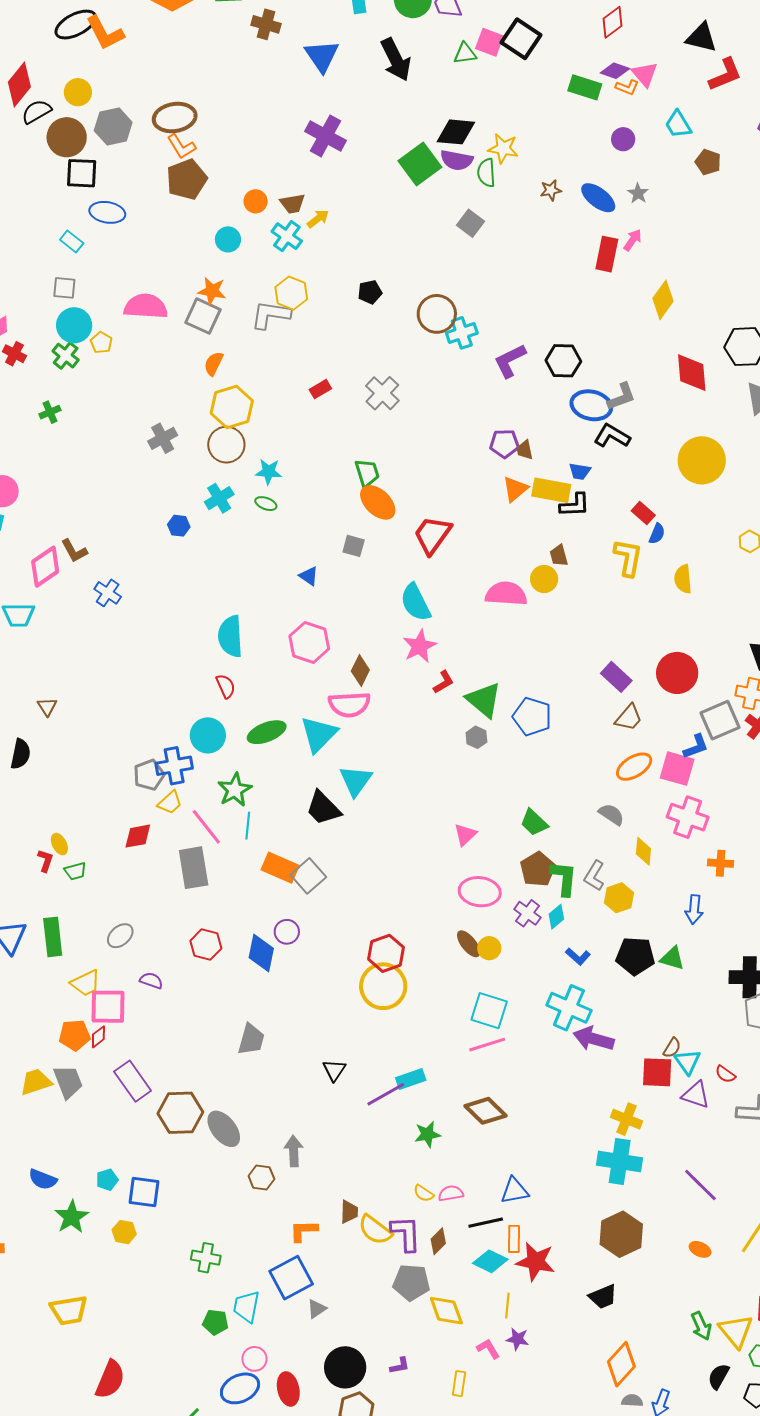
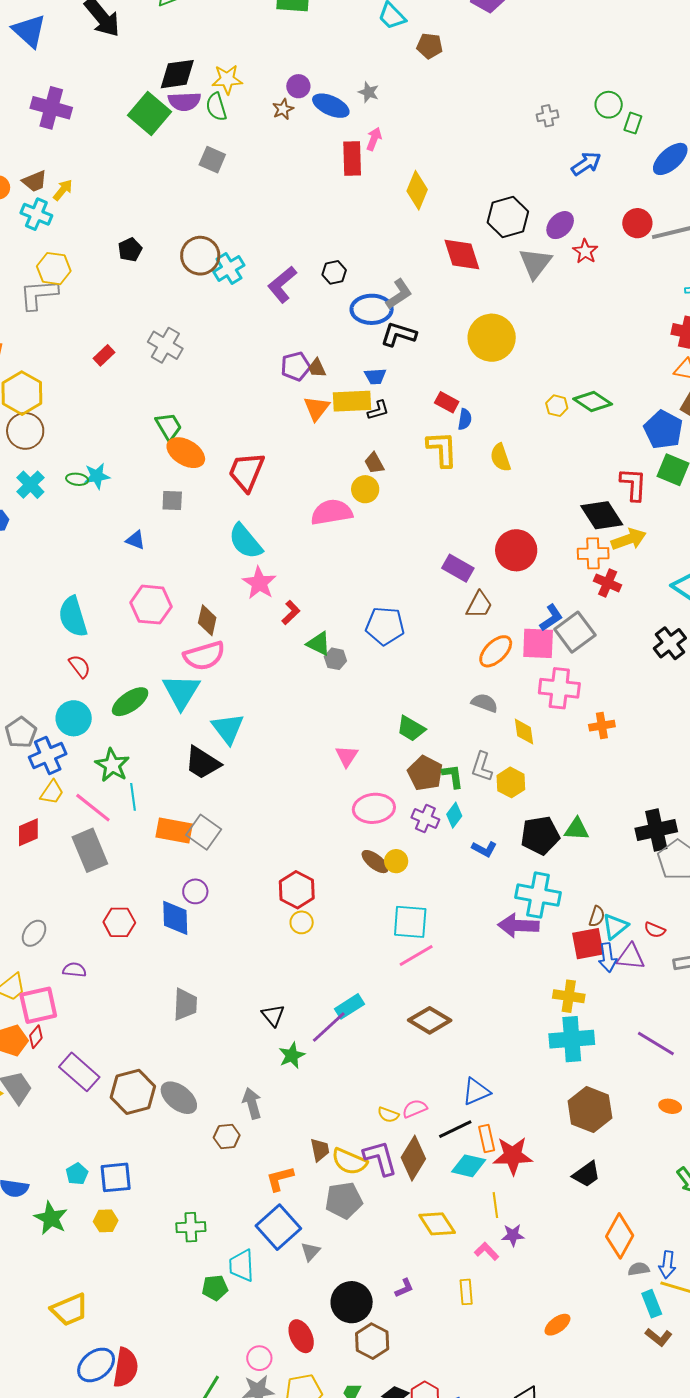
purple circle: (623, 139) -> (298, 86), moved
black hexagon: (563, 361) -> (334, 272), size x0.7
cyan star: (269, 472) -> (97, 476), moved
black L-shape: (575, 505) -> (378, 410), size x0.7
green triangle: (484, 700) -> (319, 644), moved, size x0.7
gray square: (720, 720) -> (575, 632), moved
gray pentagon: (149, 775) -> (21, 732), moved
green L-shape: (564, 878) -> (453, 776), size x0.7
blue arrow: (694, 909) -> (608, 957), moved
yellow circle: (383, 986) -> (302, 922), size x0.5
cyan cross: (569, 1008) -> (538, 895), moved
cyan triangle: (688, 1062) -> (615, 926), turned 40
green star: (427, 1134) -> (292, 1055), moved
brown diamond: (438, 1241) -> (413, 1158), size x1.6
gray pentagon: (411, 1282) -> (344, 1200), moved
pink circle: (254, 1359) -> (259, 1358), moved
blue ellipse: (240, 1388) -> (96, 1365), moved

